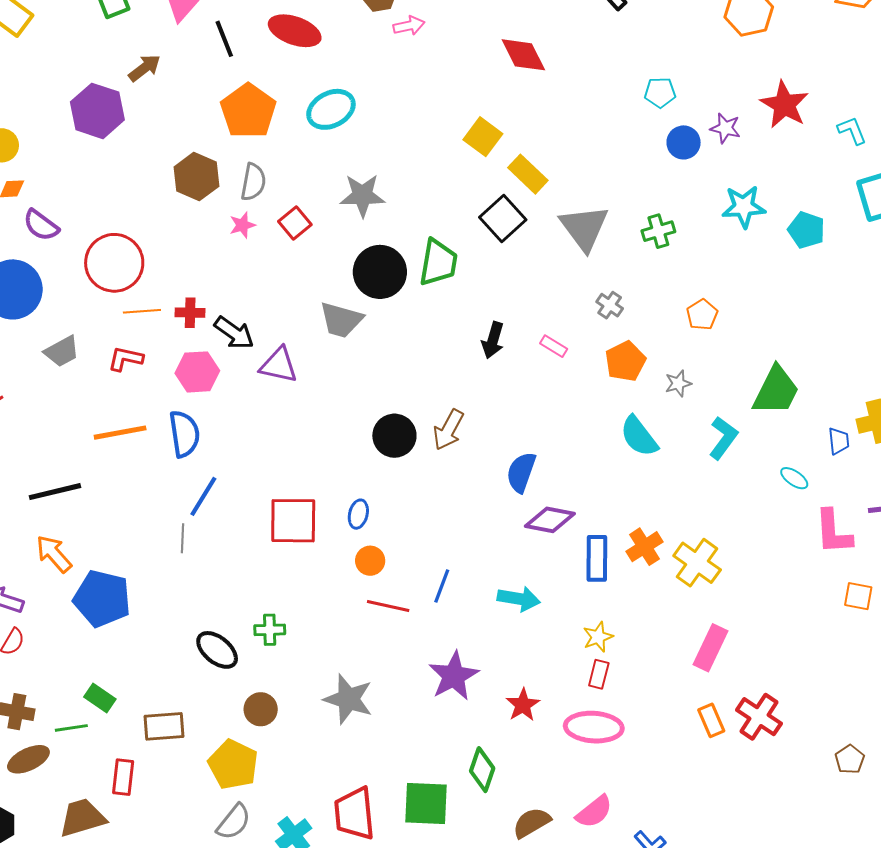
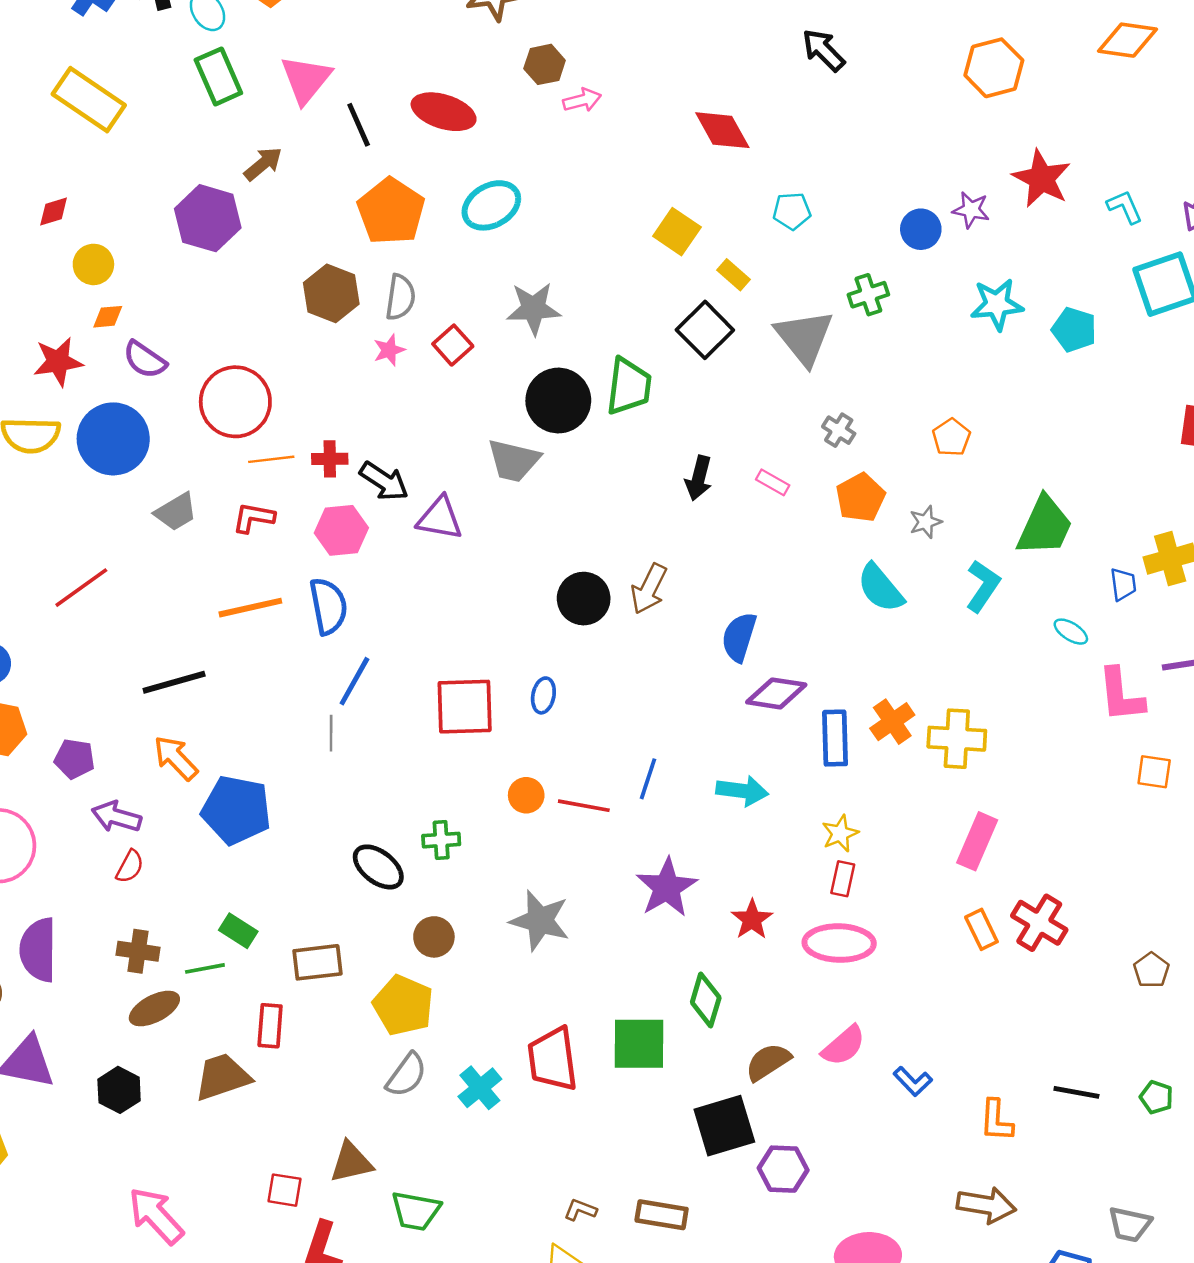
cyan pentagon: (660, 92) -> (792, 211), moved
yellow rectangle: (528, 174) -> (733, 275), size x0.7
green cross: (658, 231) -> (868, 295), moved
orange circle: (370, 561) -> (526, 795), moved
yellow cross: (697, 563) -> (957, 739), turned -30

